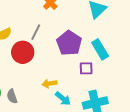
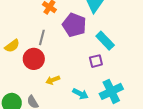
purple pentagon: (69, 43) -> (74, 25), moved
yellow arrow: (49, 83) -> (53, 80), moved

